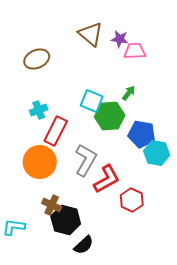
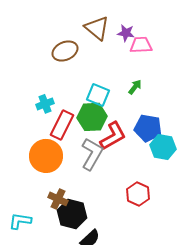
brown ellipse: (37, 59) -> (65, 51), moved
green hexagon: (110, 116) -> (92, 117), moved
red L-shape: (107, 179) -> (113, 136), moved

